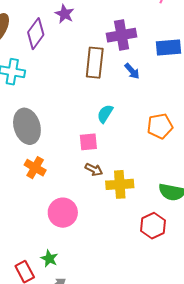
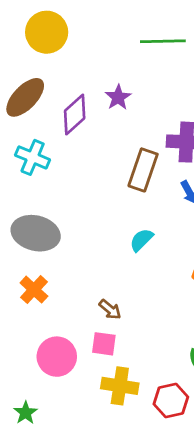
gray ellipse: (27, 126) -> (36, 233), turned -72
pink square: (88, 142) -> (104, 344), moved
yellow cross: (120, 184) -> (120, 386), moved

